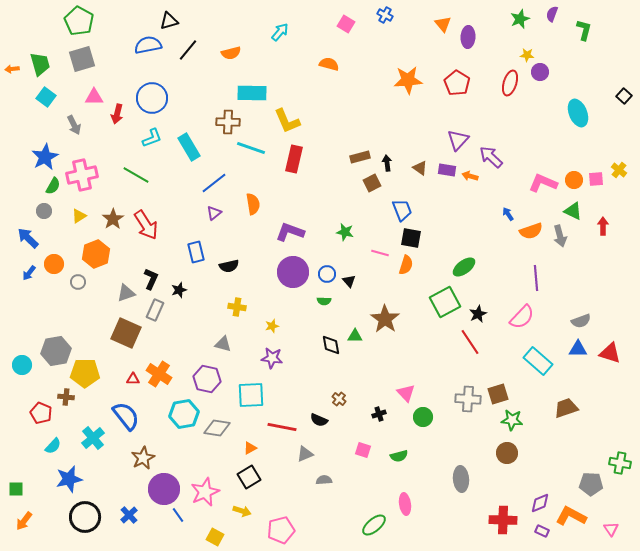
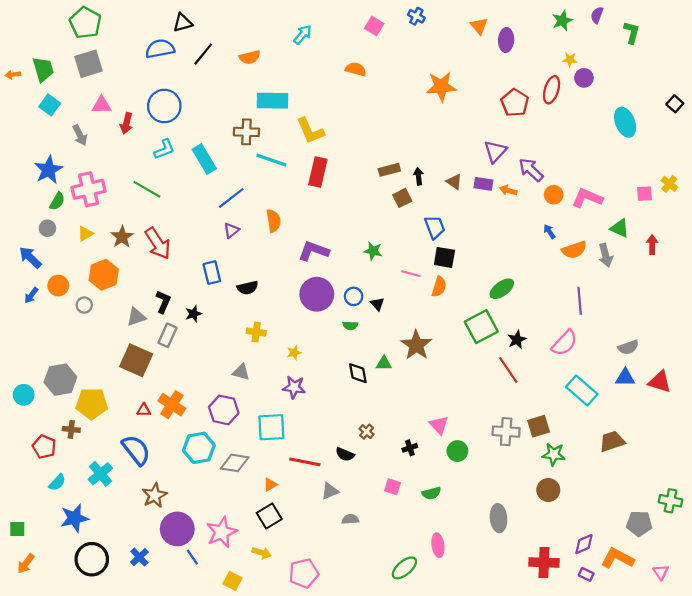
red pentagon: (457, 83) -> (515, 103), moved
orange circle: (574, 180) -> (554, 195), moved

